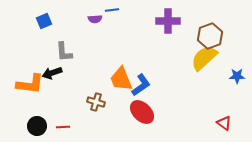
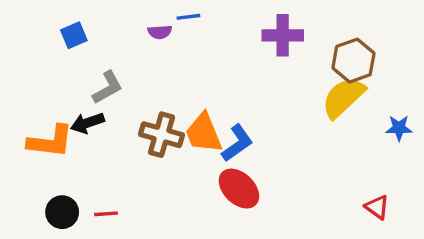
gray L-shape: (64, 52) -> (108, 88), turned -115
brown cross: (96, 102) -> (161, 135), moved, size x1.4

